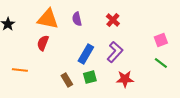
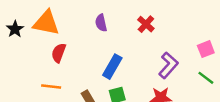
orange triangle: (48, 19) -> (46, 23), moved
purple L-shape: (115, 52) -> (168, 65), moved
orange line: (20, 70) -> (51, 86), moved

